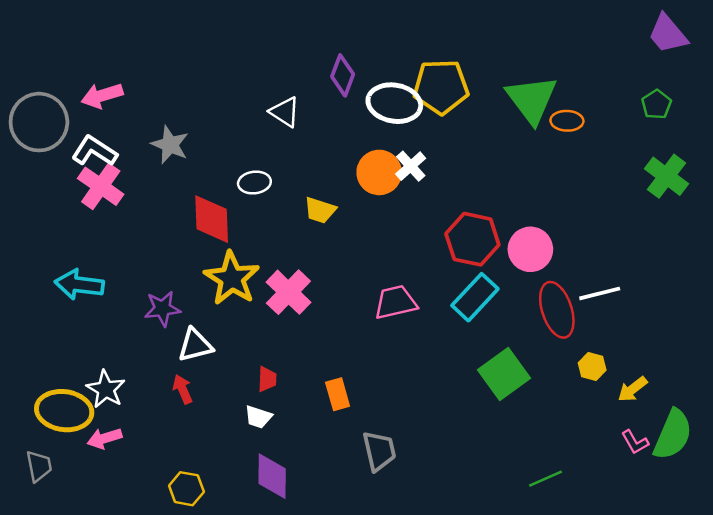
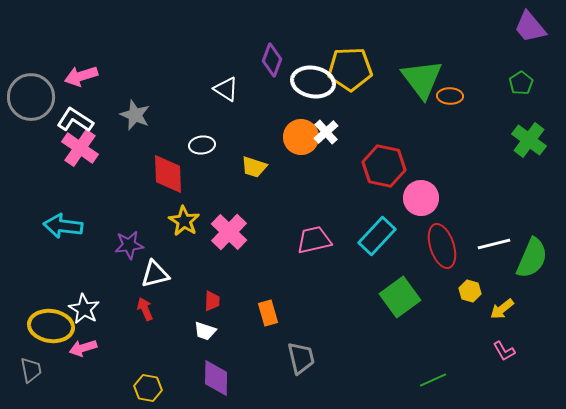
red hexagon: (472, 239) -> (384, 166), moved
yellow star: (232, 278) -> (184, 221), size x0.7
white line: (600, 293) -> (494, 244), moved
green semicircle: (673, 435) -> (532, 258), moved

